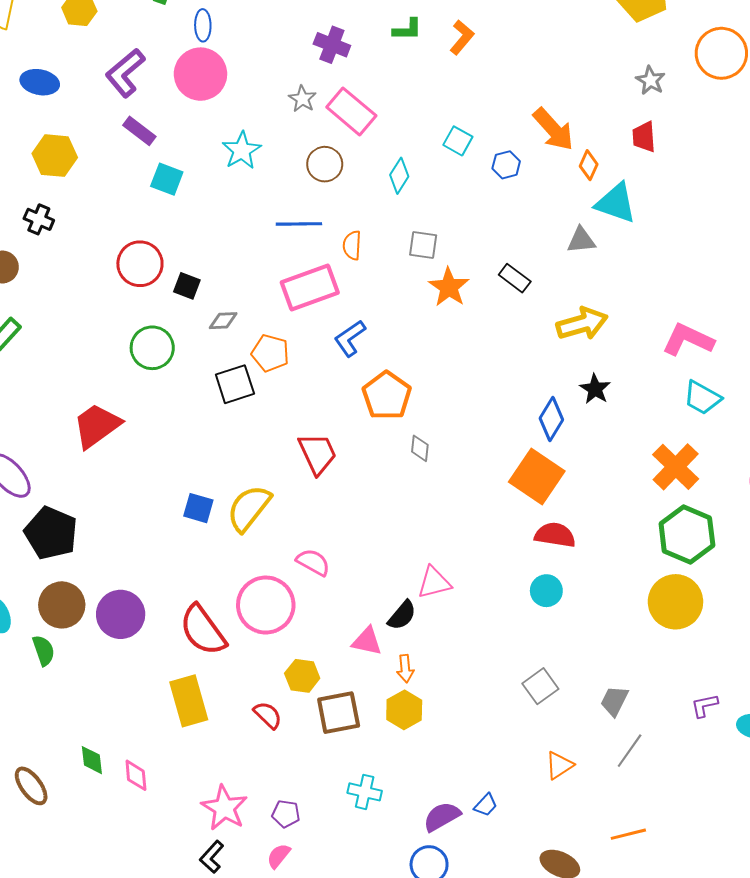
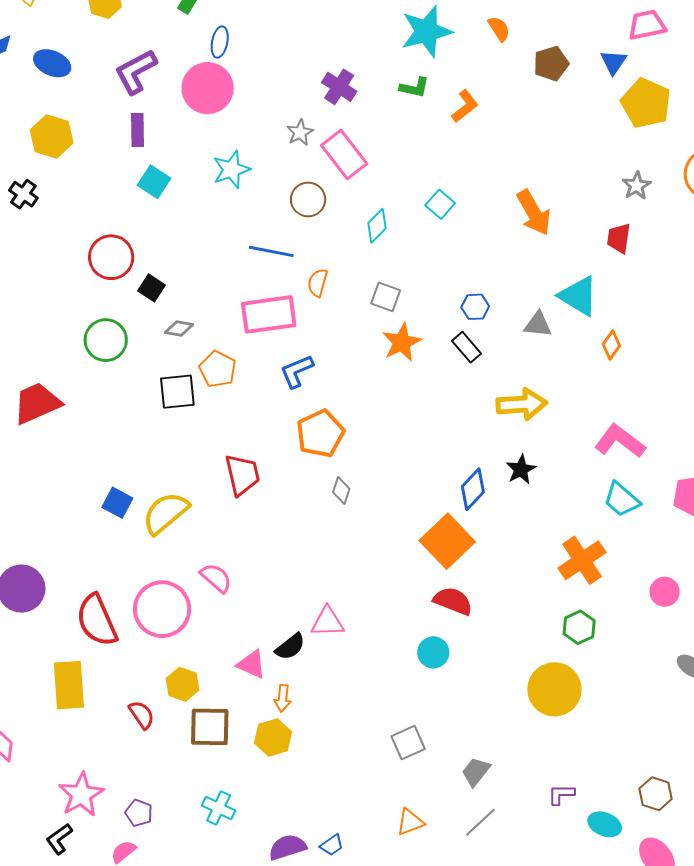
purple rectangle: (139, 131) -> (138, 130), turned 40
blue hexagon: (506, 165) -> (475, 307), moved
orange diamond: (589, 165) -> (611, 345), moved
green hexagon: (687, 534) -> (579, 627), size x0.6

